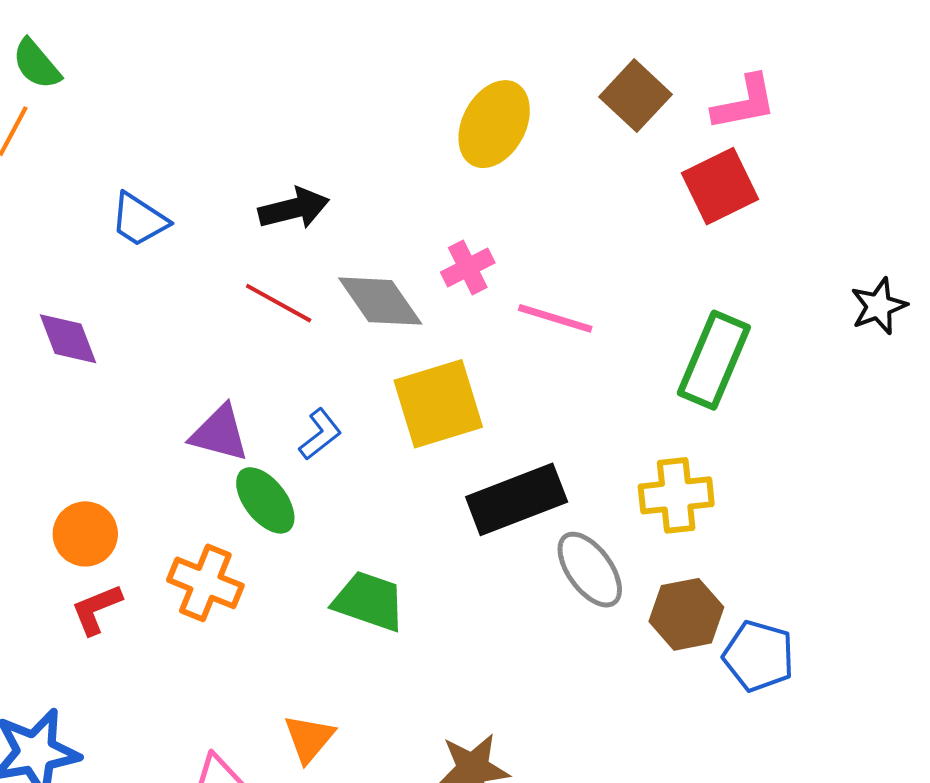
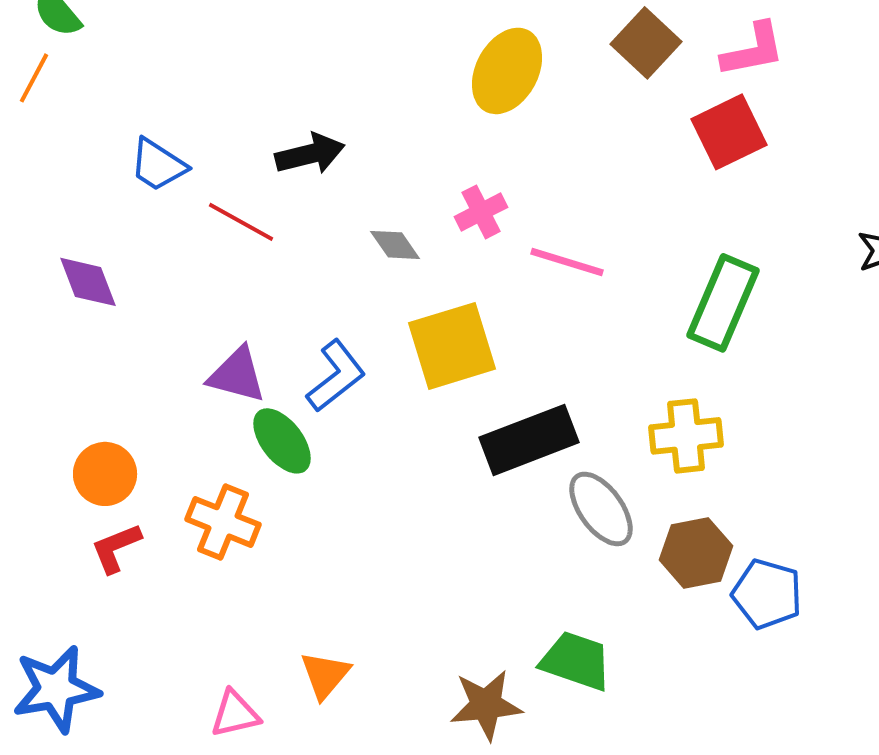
gray diamond: (380, 301) -> (395, 245), size x0.6
red line: (279, 303) -> (241, 222), moved
blue L-shape: (320, 434) -> (336, 376), size x1.4
green trapezoid: (369, 601) -> (576, 661), moved

